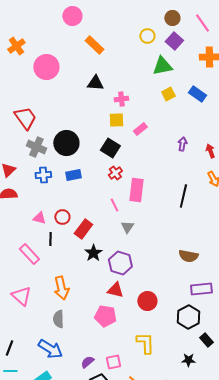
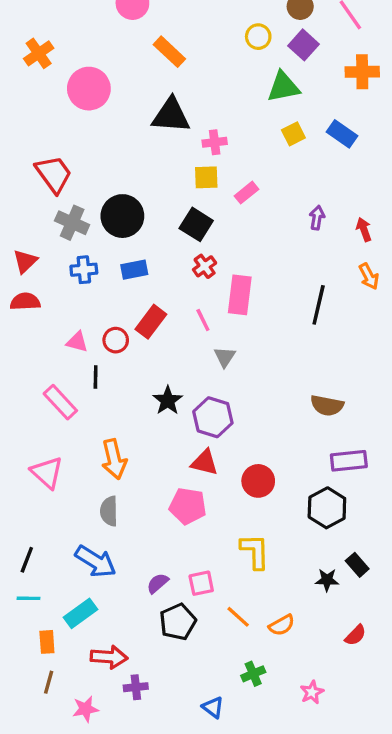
black triangle: (95, 83) -> (171, 115), size x1.4
red rectangle: (83, 229) -> (151, 322), moved
black rectangle: (206, 340) -> (357, 565), moved

